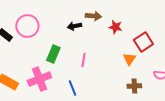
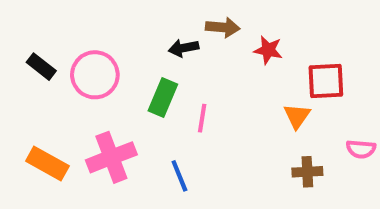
pink circle: (27, 26) -> (95, 75), moved
red square: (143, 42) -> (326, 81), turned 30
green rectangle: (53, 54) -> (163, 97), moved

